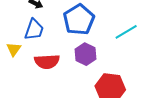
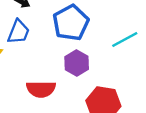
red semicircle: (47, 62) -> (41, 89), moved

